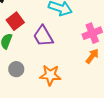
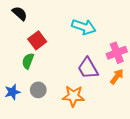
purple trapezoid: (43, 36) -> (88, 68), moved

